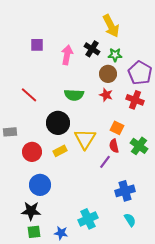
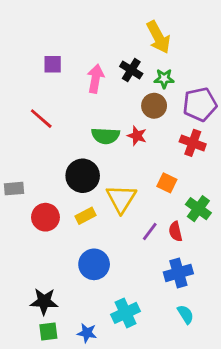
purple pentagon: (140, 73) -> (200, 104), turned 30
red line: (29, 95) -> (41, 119), moved
red star: (106, 95) -> (137, 136), moved
red semicircle: (114, 146) -> (176, 231), moved
blue circle: (40, 185) -> (94, 264), moved

